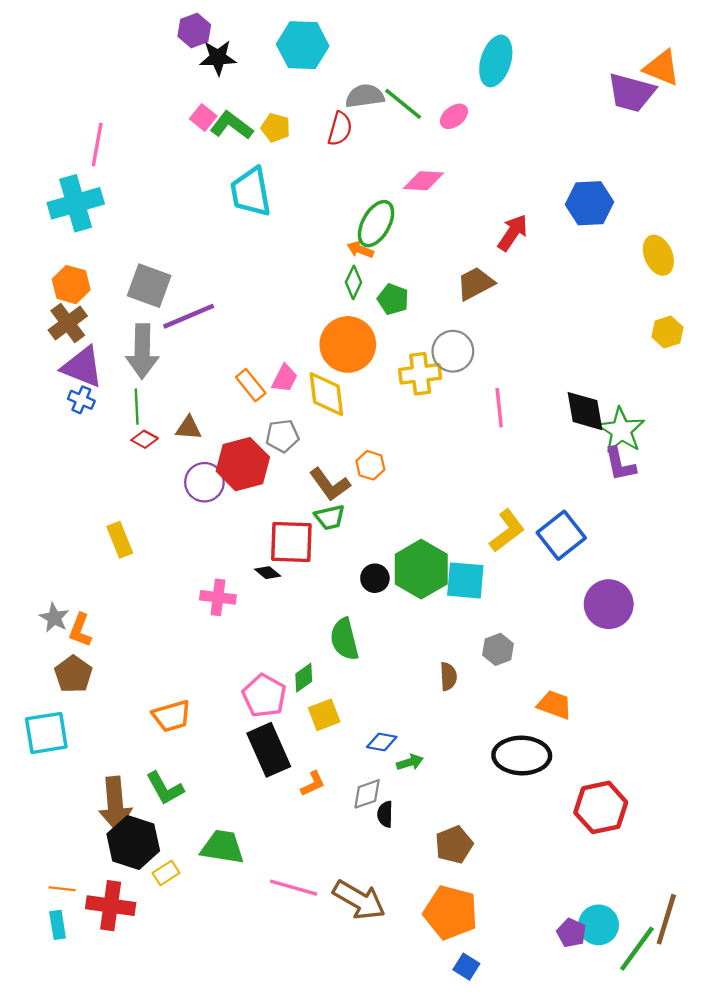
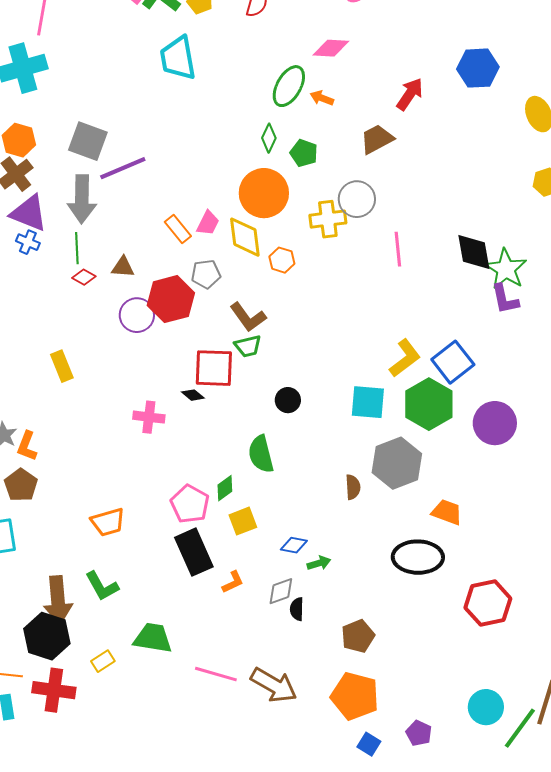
orange arrow: (360, 250) -> (322, 98), moved
orange hexagon: (370, 465) -> (282, 260), moved
green hexagon: (421, 569) -> (429, 404), moved
gray hexagon: (498, 649) -> (397, 463), size x1.8
black hexagon: (133, 842) -> (47, 636), moved
purple pentagon: (571, 933) -> (419, 733), moved

